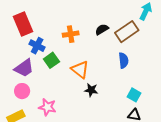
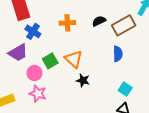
green square: (51, 60) -> (50, 61), moved
pink circle: (22, 91) -> (34, 73), moved

